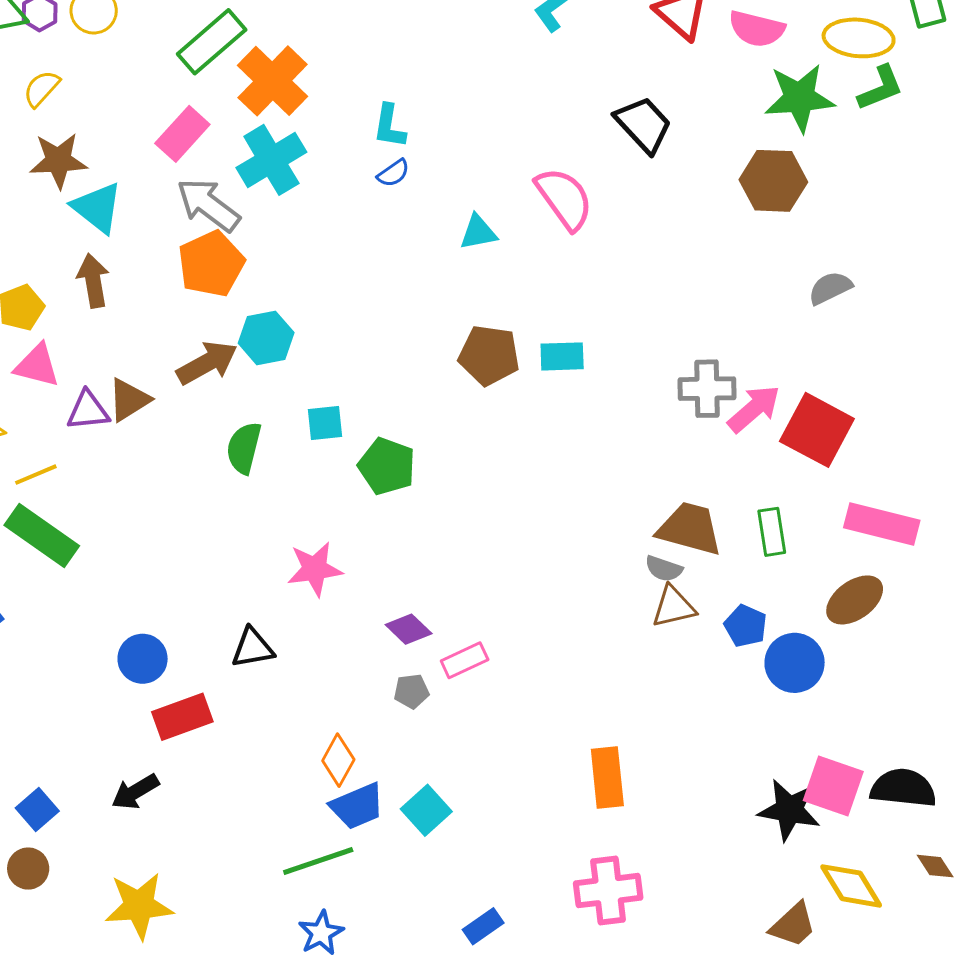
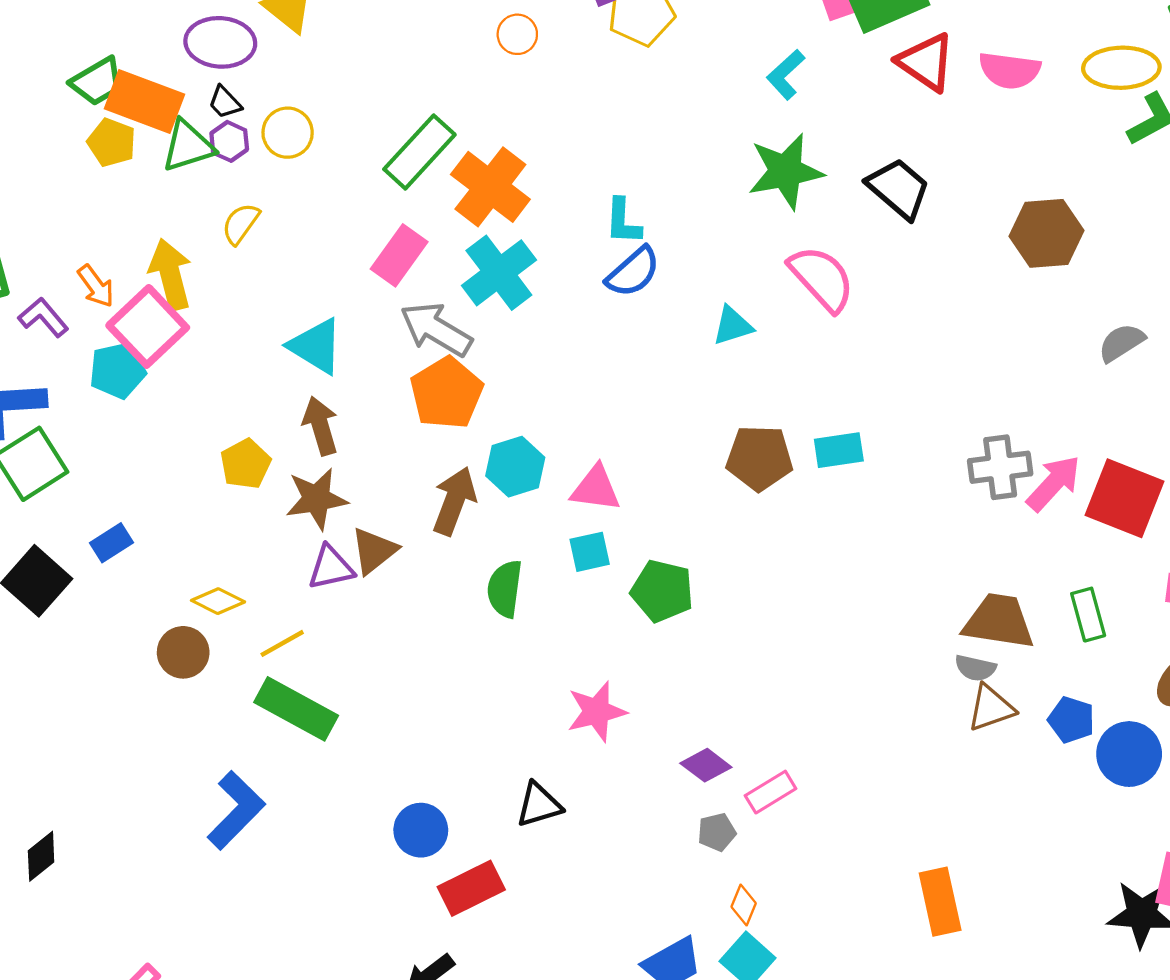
green star: (799, 98) -> (786, 171), moved
brown star: (58, 161) -> (317, 499), moved
blue semicircle: (393, 173) -> (633, 272), size x1.6
brown arrow: (207, 363) -> (454, 501), turned -34
pink triangle: (37, 366) -> (596, 488), moved
orange diamond: (338, 760) -> (744, 905), moved, size x0.7

